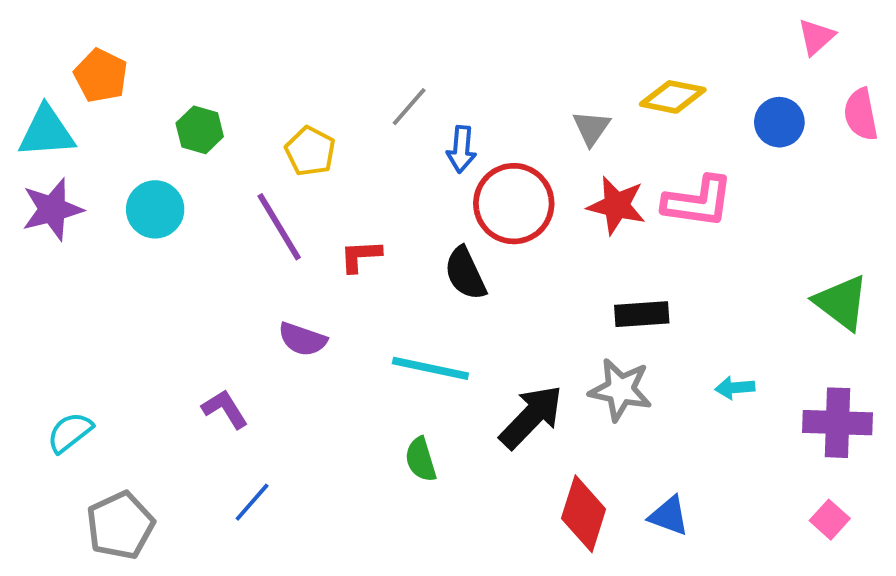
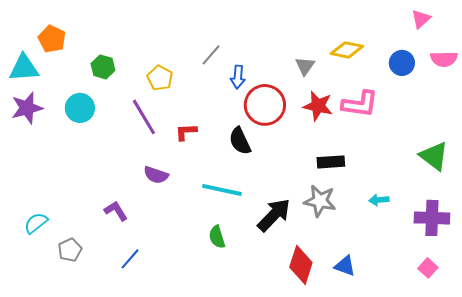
pink semicircle: (861, 114) -> (444, 59), turned -80
gray pentagon: (120, 525) -> (70, 250), moved, size x0.7

